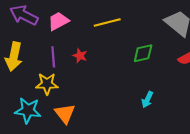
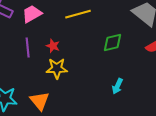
yellow star: (47, 84) -> (57, 68), moved

